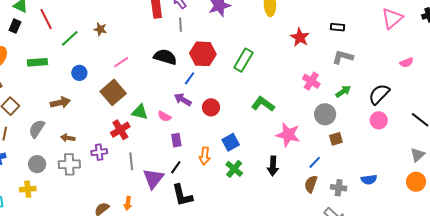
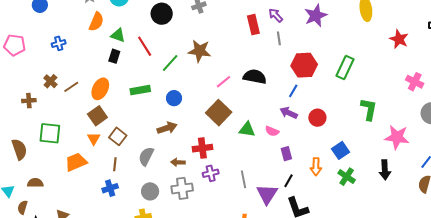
brown star: (100, 29) -> (199, 51), size x1.6
black semicircle: (165, 57) -> (255, 77), moved
blue circle: (79, 73) -> (174, 98), moved
green L-shape: (263, 104) -> (369, 109), turned 70
red cross: (120, 130) -> (202, 148), moved, turned 30

